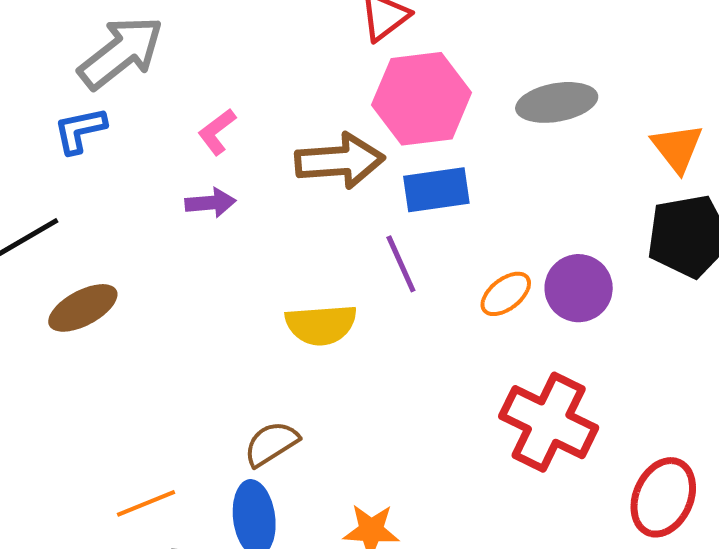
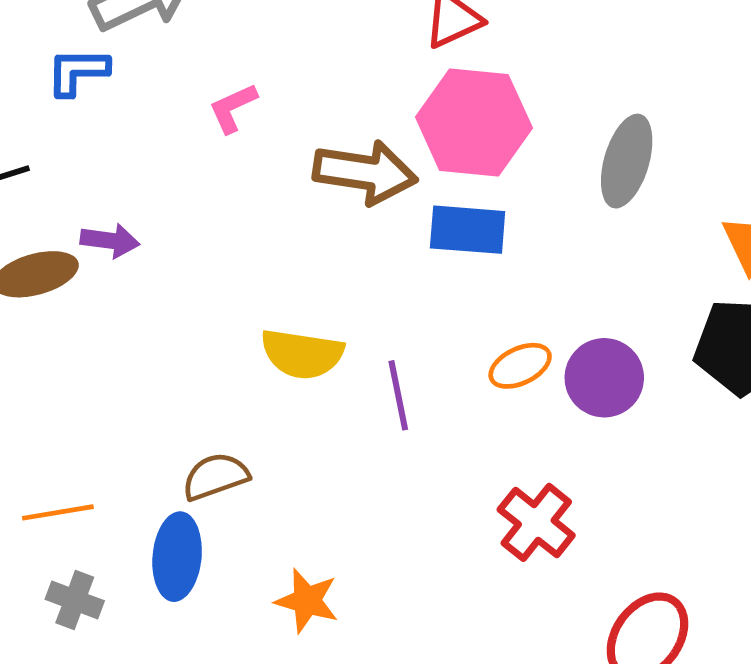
gray ellipse: (557, 102) -> (627, 161), turned -76
purple arrow: (210, 203) -> (110, 241), moved
purple line: (401, 264) -> (398, 395), moved
red cross: (549, 422) -> (536, 522), size x0.7

